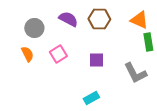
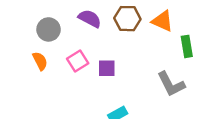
orange triangle: (139, 20) -> (163, 21), moved
purple square: (96, 60) -> (107, 68), moved

